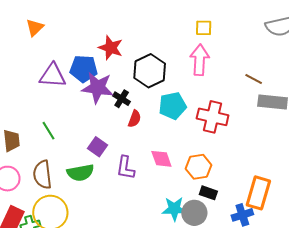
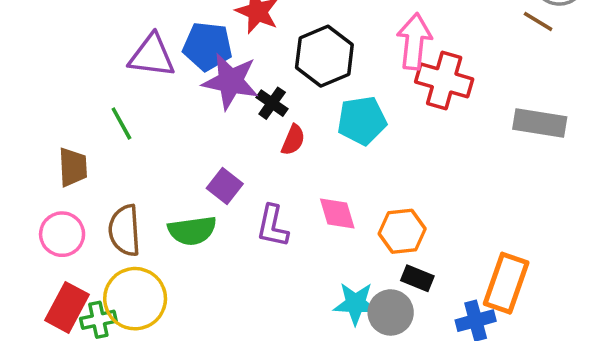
brown line: (254, 79) -> (538, 21), moved
red cross: (213, 117) -> (444, 80), moved
green line: (49, 131) -> (121, 123), moved

